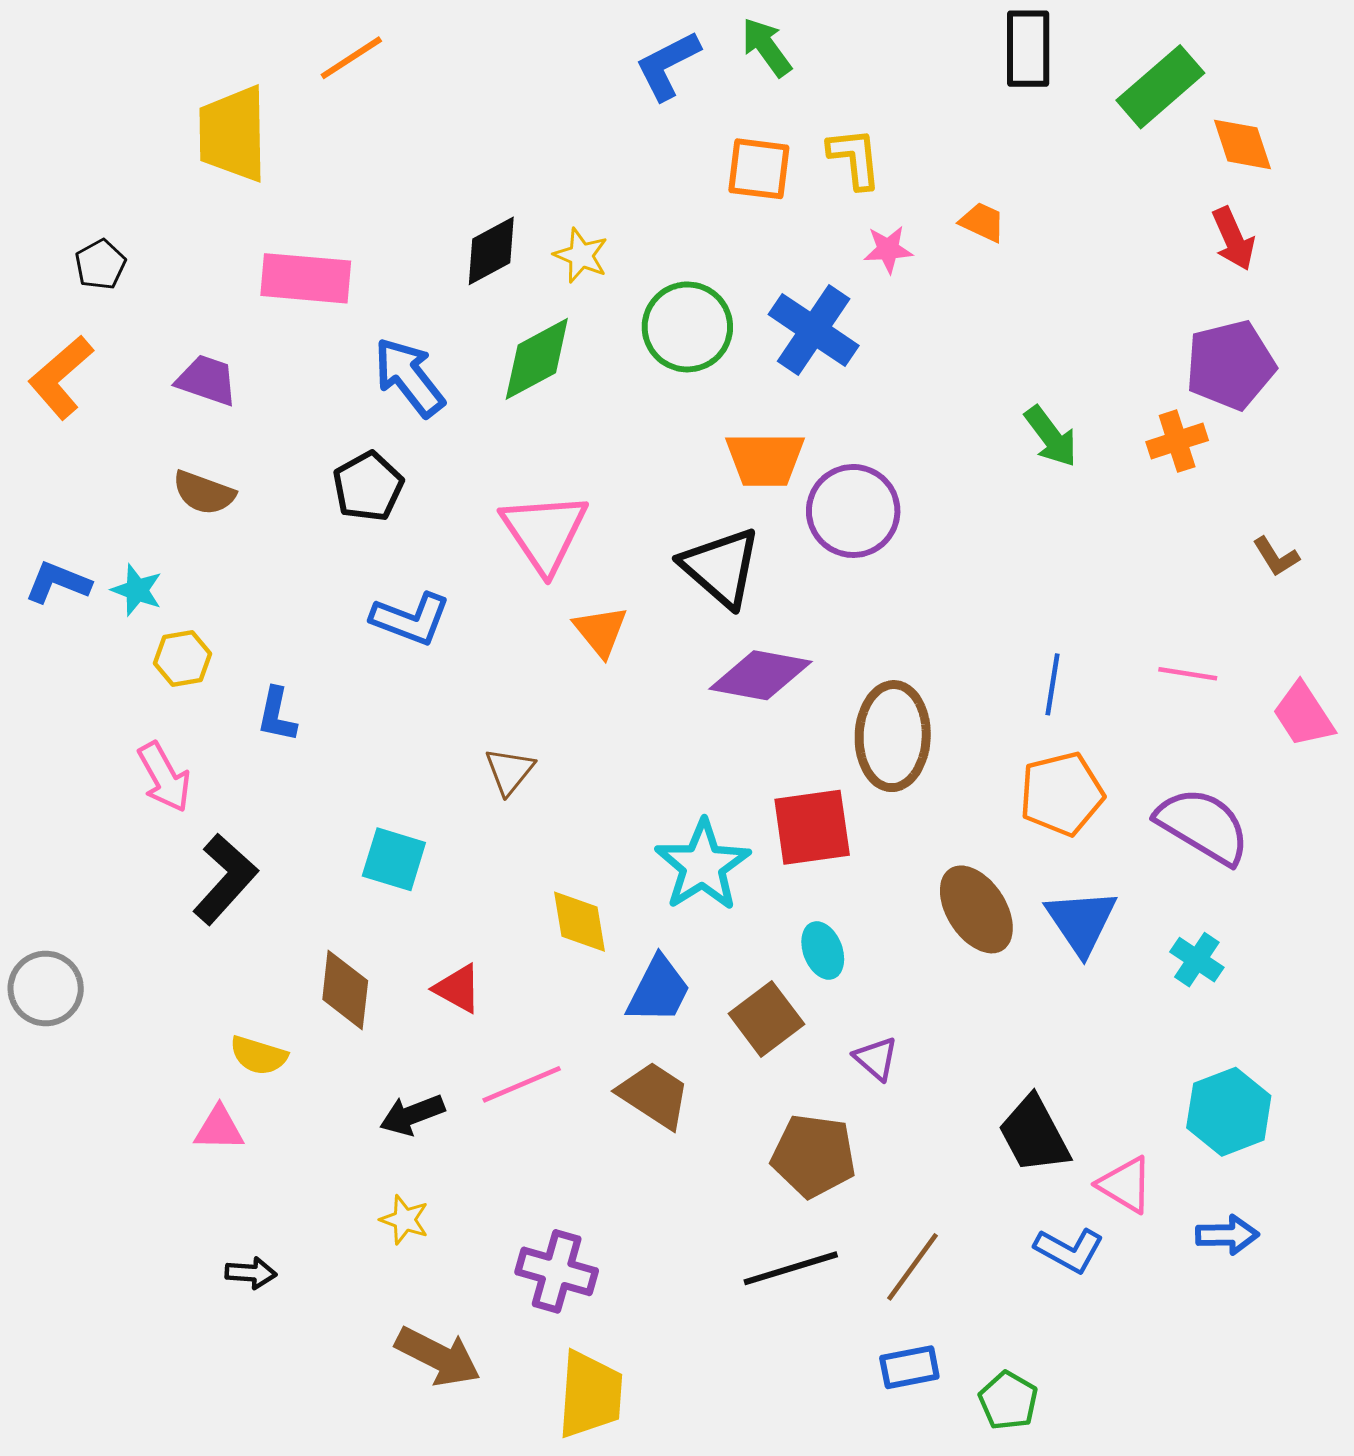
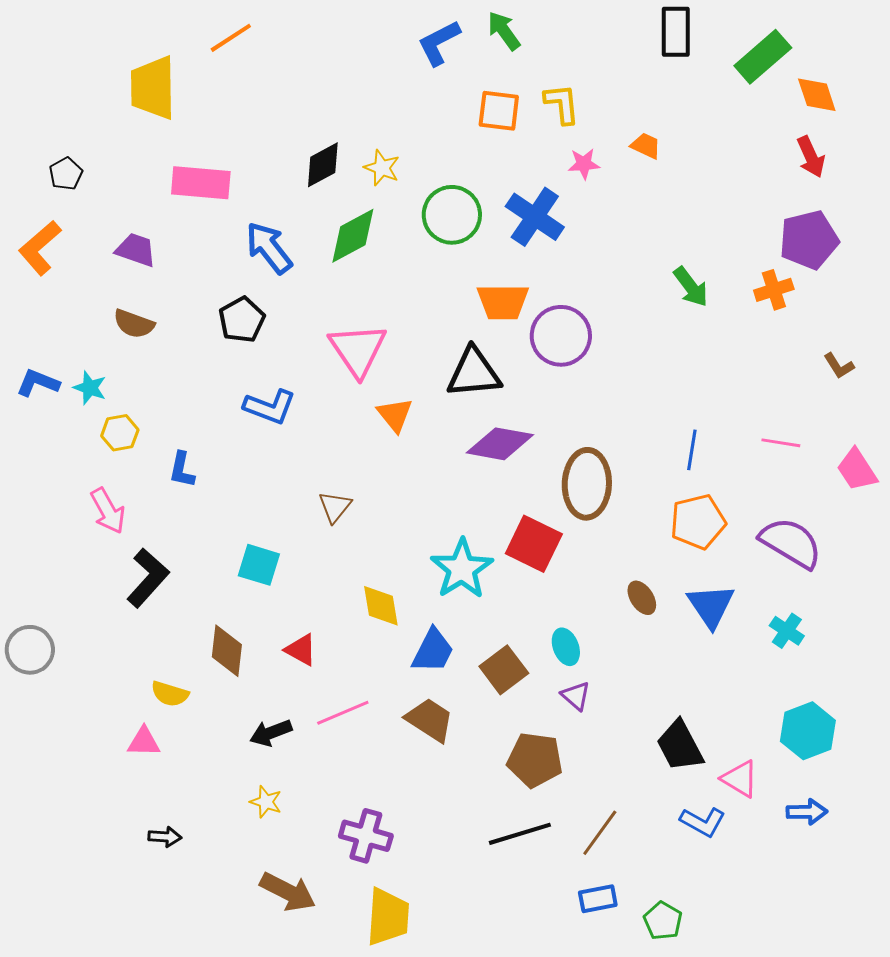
black triangle: (721, 567) -> (474, 373), turned -46
red square: (812, 827) -> (534, 544), turned 34
brown ellipse: (976, 909) -> (642, 598), size x0.6
cyan ellipse: (823, 950) -> (566, 647), moved

